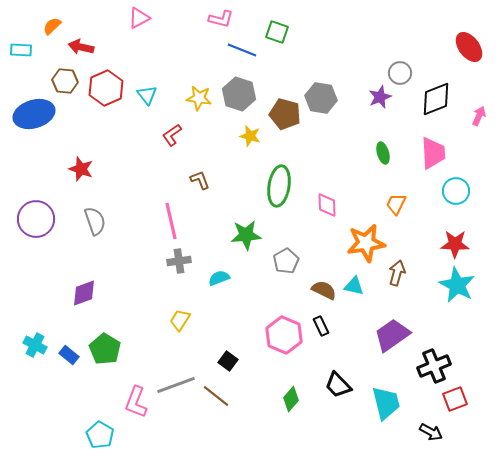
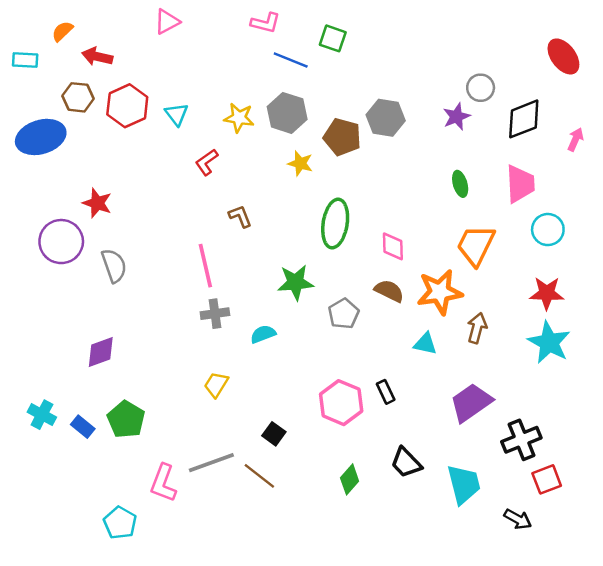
orange trapezoid: (396, 204) -> (476, 245), size x1.6
purple circle: (36, 219) -> (61, 242), moved
brown semicircle: (324, 290) -> (389, 291), moved

